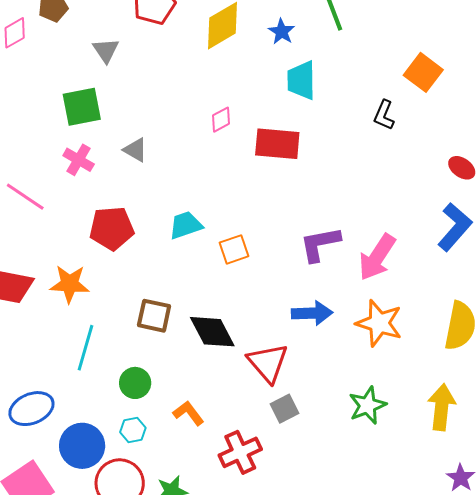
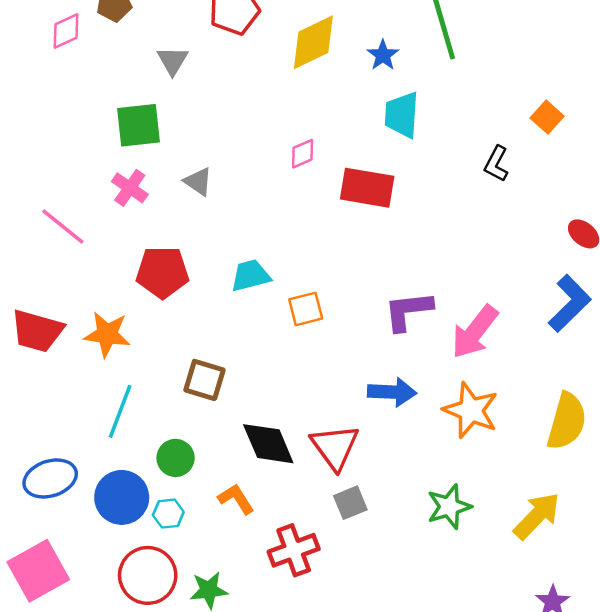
orange square: (423, 72) -> (547, 117), size x0.7
black diamond: (212, 332) -> (268, 444), moved
yellow arrow: (442, 407) -> (537, 516), turned 33
blue circle: (82, 446) -> (122, 497), moved

